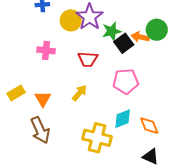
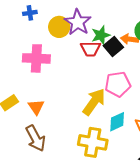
pink cross: (46, 50) -> (36, 58), size x1.5
red trapezoid: (88, 59) -> (91, 49), moved
yellow arrow: (79, 93) -> (94, 102), moved, size x1.6

